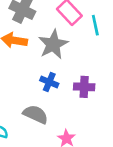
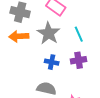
cyan line: (95, 25) -> (79, 34), moved

